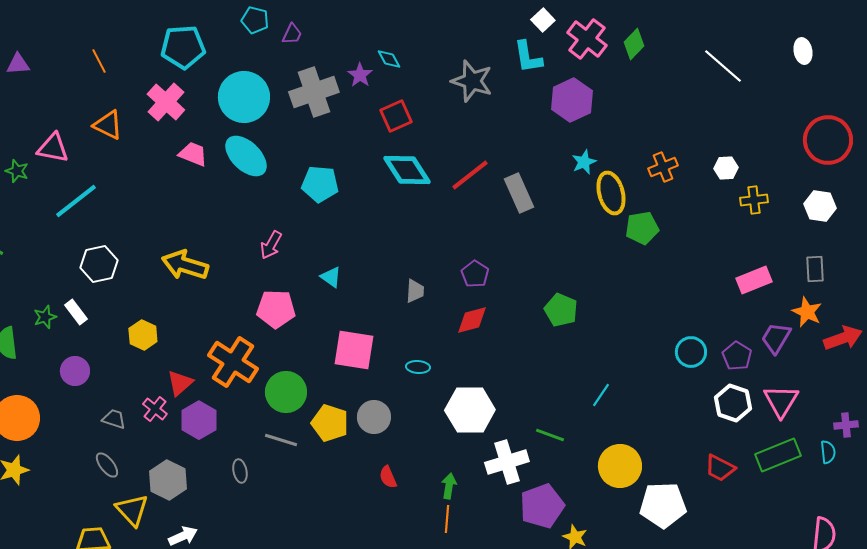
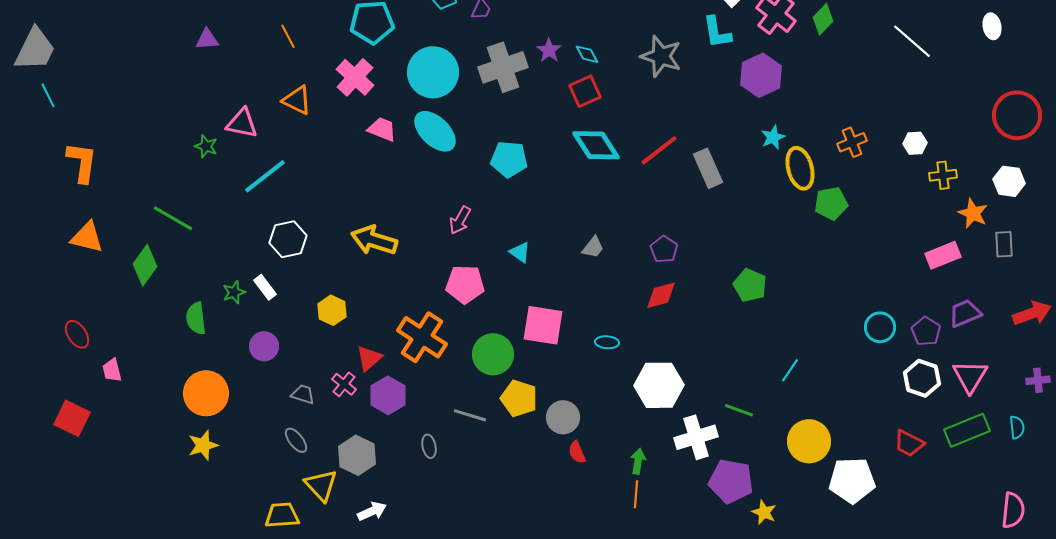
cyan diamond: (389, 59) -> (587, 54), moved
gray trapezoid: (415, 291) -> (593, 247), moved, turned 35
orange star: (807, 312) -> (973, 213), moved
purple trapezoid: (776, 338) -> (965, 313), turned 36
green circle: (286, 392) -> (493, 354), moved
gray circle: (374, 417) -> (563, 417), moved
purple cross: (846, 425) -> (1038, 380), moved
purple pentagon: (542, 506) -> (731, 481), turned 30

